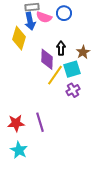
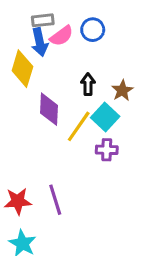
pink semicircle: (44, 17) -> (61, 36), turned -56
purple diamond: (47, 59) -> (49, 109), moved
cyan square: (72, 69) -> (105, 117), turned -30
purple cross: (73, 90) -> (107, 150), turned 32

